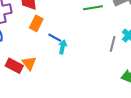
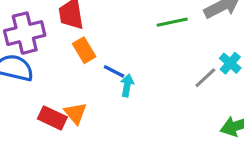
orange rectangle: (36, 23) -> (84, 50), turned -56
gray line: (113, 44) -> (205, 78), turned 35

